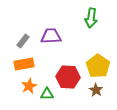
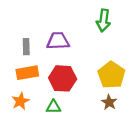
gray rectangle: (23, 41) -> (26, 47), turned -40
red hexagon: (68, 77) -> (63, 78), moved
orange star: (29, 86) -> (20, 101), moved

